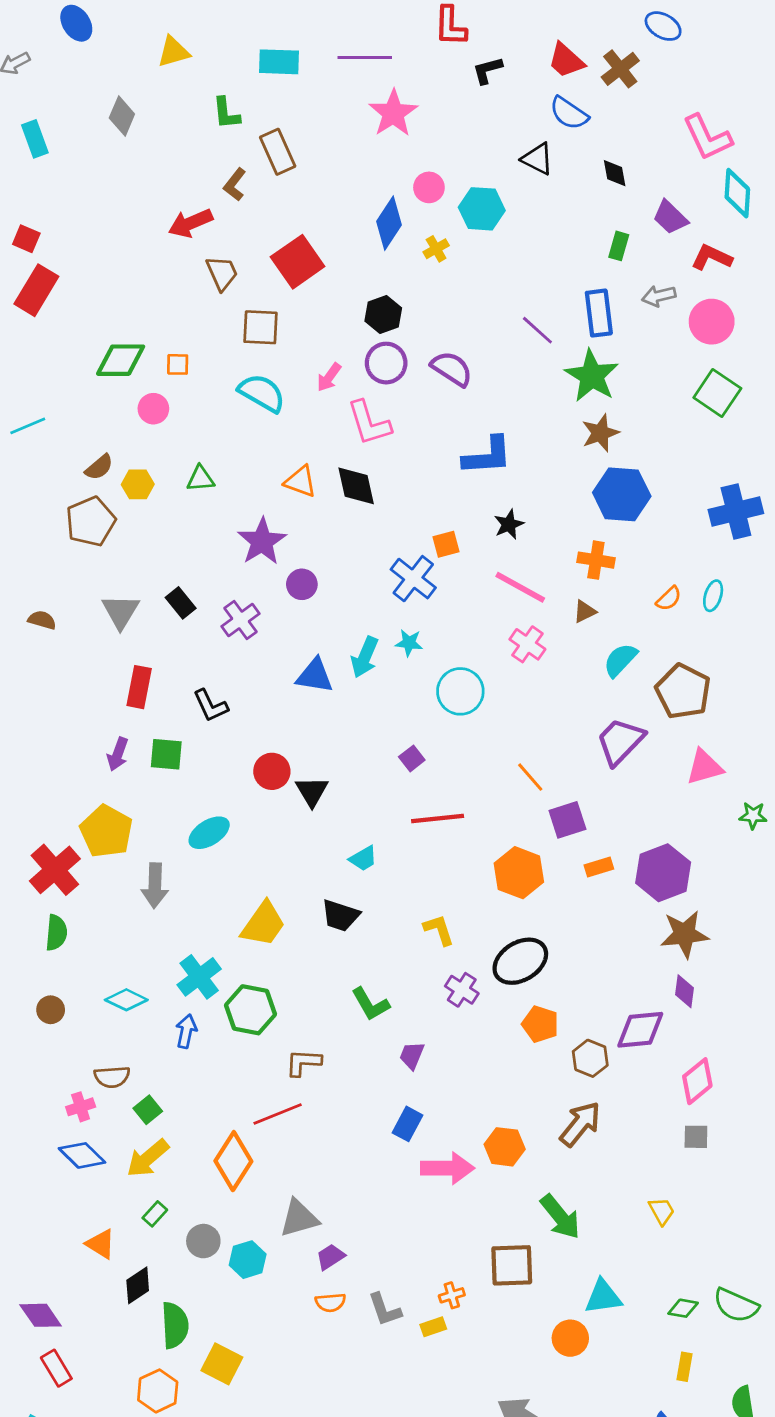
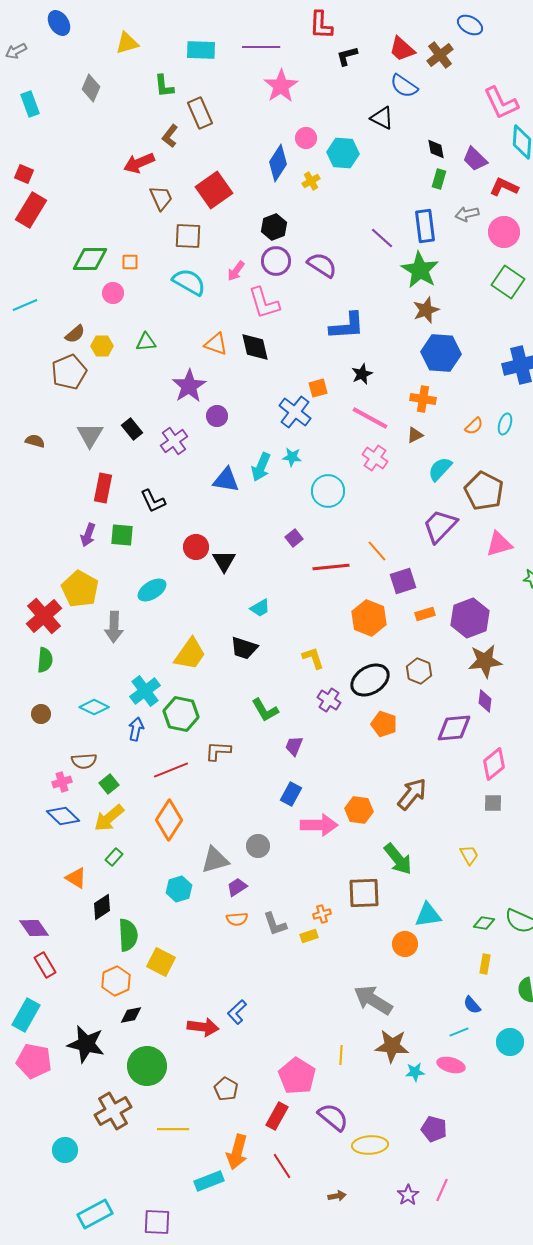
black diamond: (615, 173) -> (436, 149), moved
red line: (438, 818) -> (331, 567), moved
brown hexagon: (590, 1058) -> (419, 671), moved
red line: (278, 1114) -> (171, 770), moved
gray circle: (203, 1241) -> (258, 846), moved

